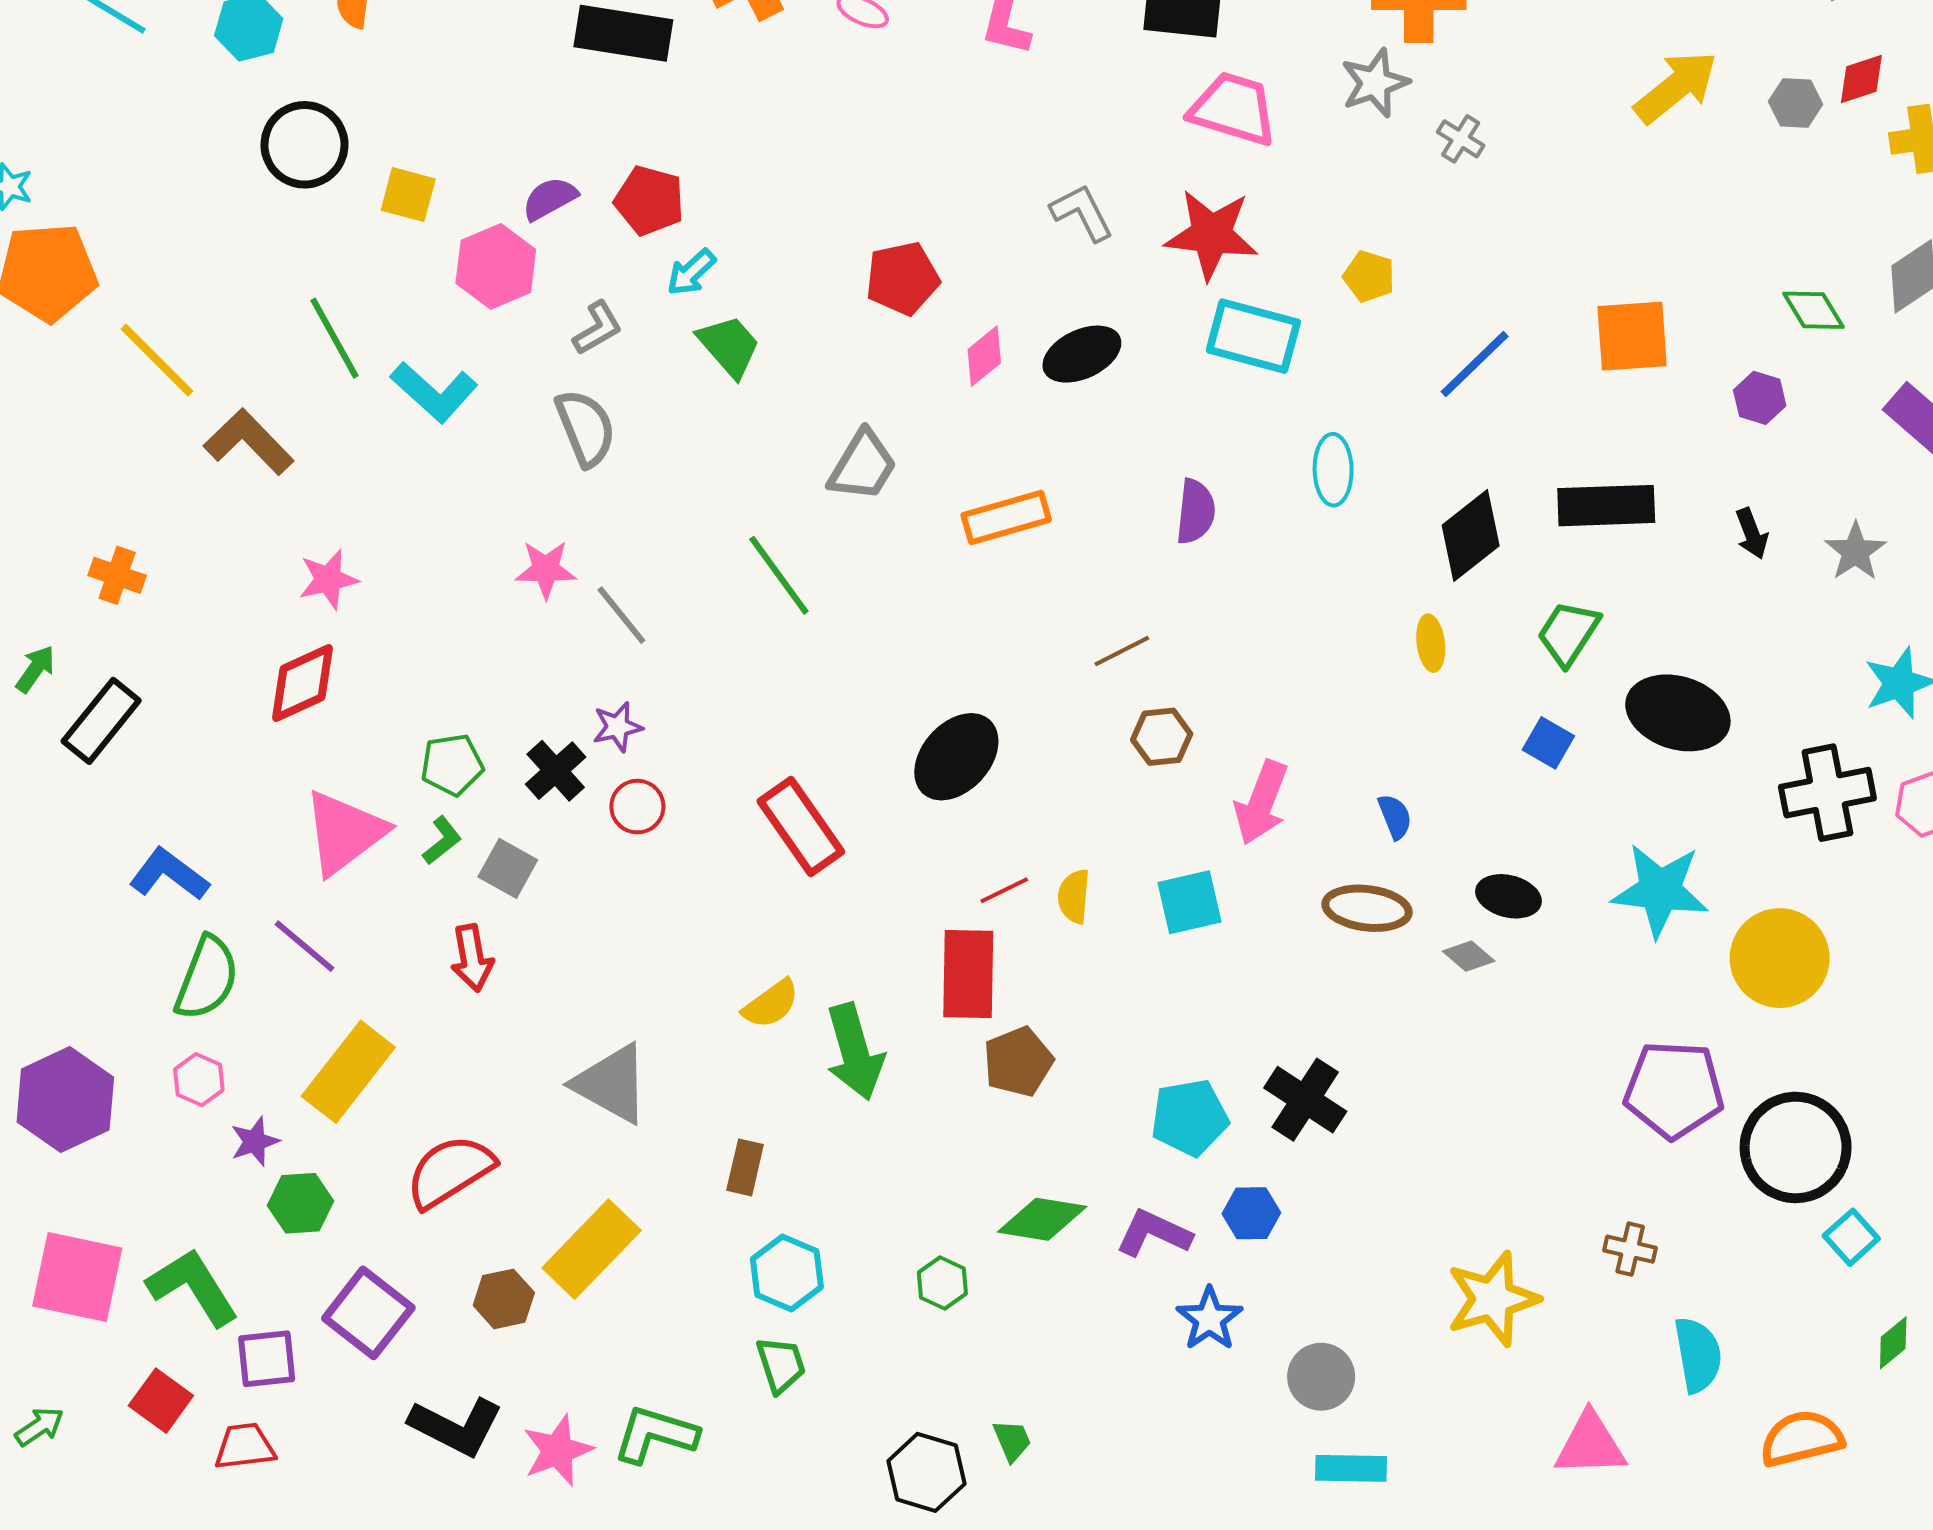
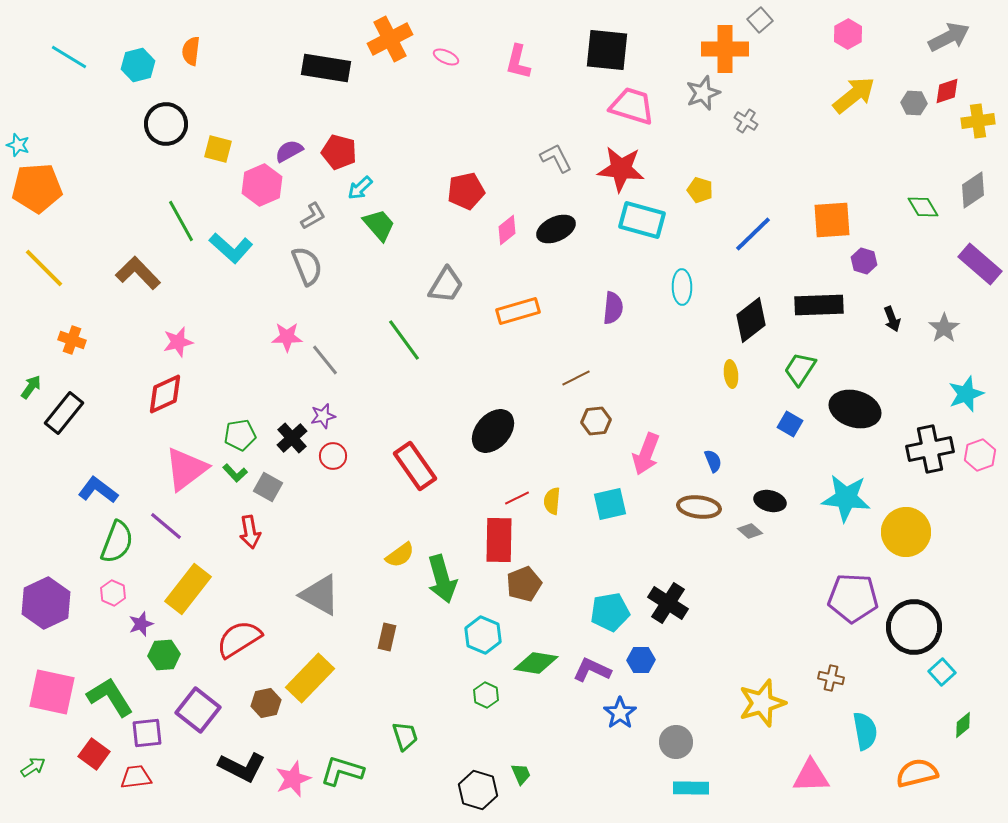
yellow line: (157, 360) -> (44, 268), moved
purple hexagon: (1760, 398) -> (864, 261), moved
green L-shape: (442, 840) -> (235, 473), turned 85
cyan hexagon: (787, 1273) -> (483, 635), moved

